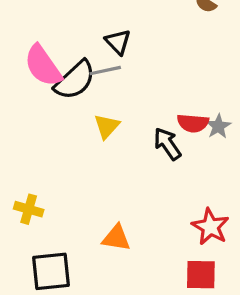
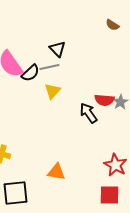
black semicircle: (75, 80) -> (30, 73), size x0.7
yellow triangle: (107, 126) -> (52, 91), moved

